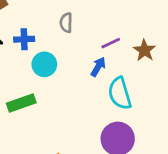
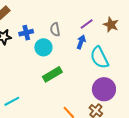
gray semicircle: (66, 23) -> (55, 30), moved
green rectangle: (21, 103) -> (52, 74), moved

